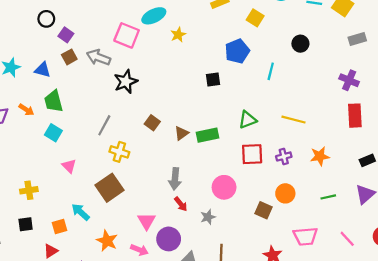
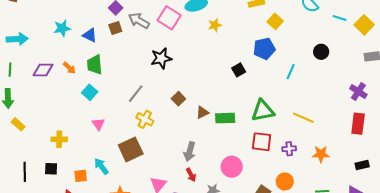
yellow square: (255, 18) -> (275, 21), moved
gray arrow: (99, 57) -> (139, 21), moved
black square: (213, 79) -> (239, 70), turned -32
green triangle: (247, 120) -> (263, 111), size x1.4

